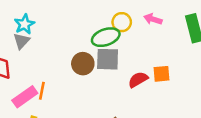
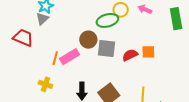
gray square: (108, 59) -> (107, 49), moved
pink rectangle: (25, 97) -> (69, 57), moved

